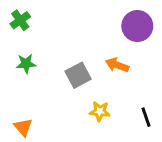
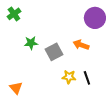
green star: (26, 64) -> (31, 43), moved
black line: (146, 117) -> (87, 78), moved

